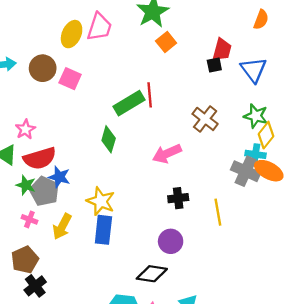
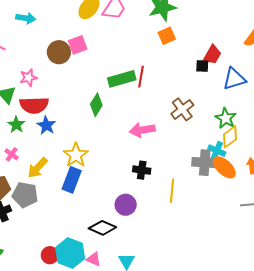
brown circle: (43, 68) -> (59, 52), moved
blue triangle: (253, 70) -> (234, 79), turned 35
pink square: (70, 79) -> (78, 45), turned 30
gray cross: (246, 171) -> (205, 163), turned -35
gray pentagon: (44, 191) -> (25, 195), moved, turned -30

